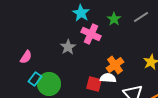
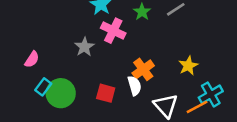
white semicircle: (108, 78) -> (134, 86), turned 70
red square: (94, 84) -> (106, 93), moved

